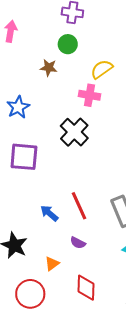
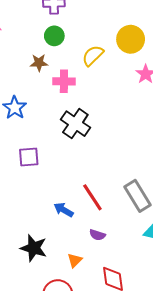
pink cross: (89, 95) -> (64, 81), moved
purple square: (24, 157) -> (29, 157), size x0.7

